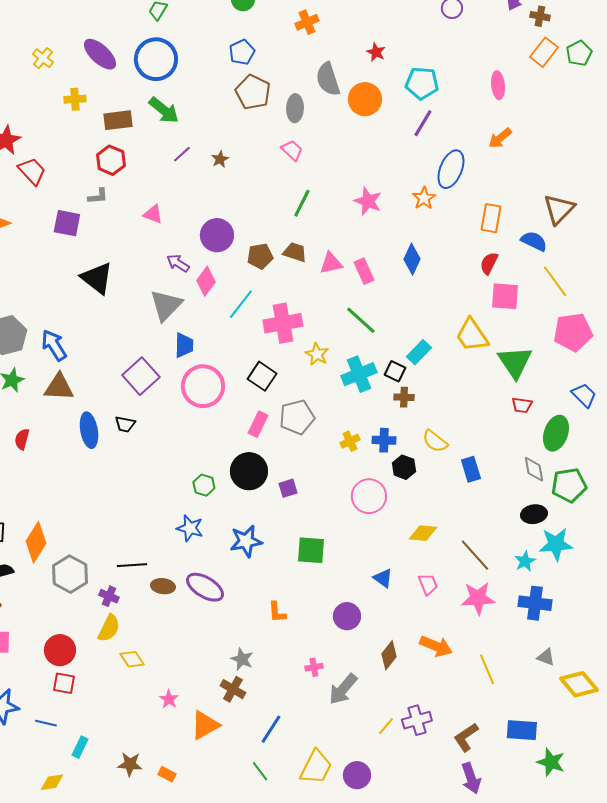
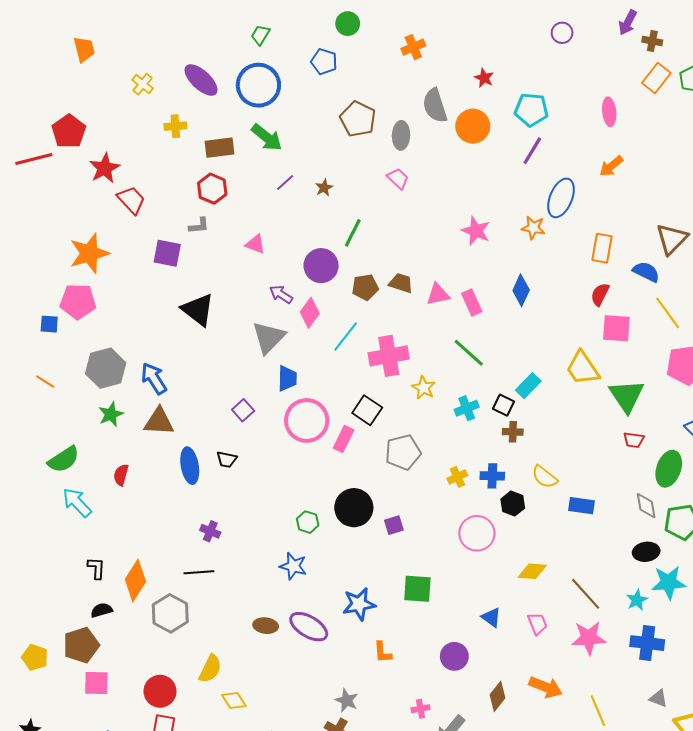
blue pentagon: (242, 52) -> (324, 62), moved, turned -30
orange star: (424, 198) -> (533, 228), turned -30
green line: (302, 203) -> (353, 233), moved
cyan cross: (359, 374) -> (467, 408), size x0.7
purple square: (141, 376) -> (243, 410), size x0.6
pink rectangle: (258, 424) -> (344, 439), moved
blue rectangle: (471, 469) -> (582, 506), turned -65
blue star: (246, 541) -> (359, 604), moved
black line: (132, 565) -> (199, 572), moved
purple cross: (109, 596) -> (210, 531), moved

